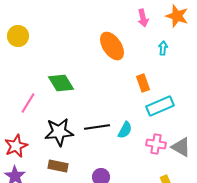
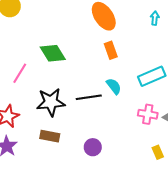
orange rectangle: (143, 83) -> (111, 50), moved
cyan semicircle: (125, 130) -> (114, 86), moved, turned -66

